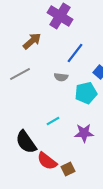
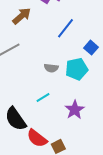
gray semicircle: (61, 77) -> (51, 68), moved
purple star: (84, 133) -> (75, 110), turned -30

